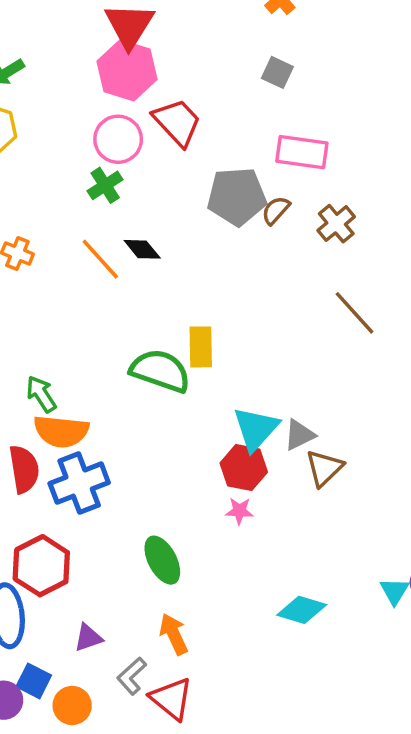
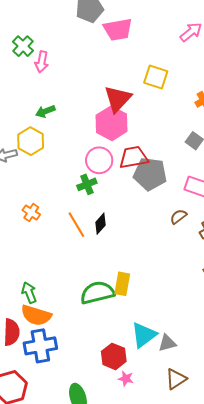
red trapezoid: (177, 122) -> (134, 157), turned -68
gray pentagon: (237, 196) -> (150, 174), moved
black diamond: (142, 249) -> (101, 224), turned 70
green semicircle: (160, 371) -> (97, 293), turned -44
red hexagon: (244, 468) -> (114, 356), moved
brown triangle: (324, 468) -> (176, 379), moved

